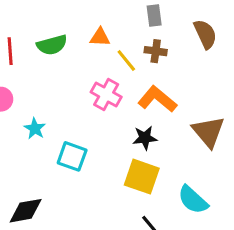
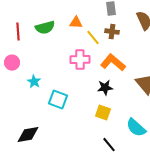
pink cross: (106, 94) -> (80, 60), turned -30
yellow square: (142, 177) -> (103, 113), size x0.7

